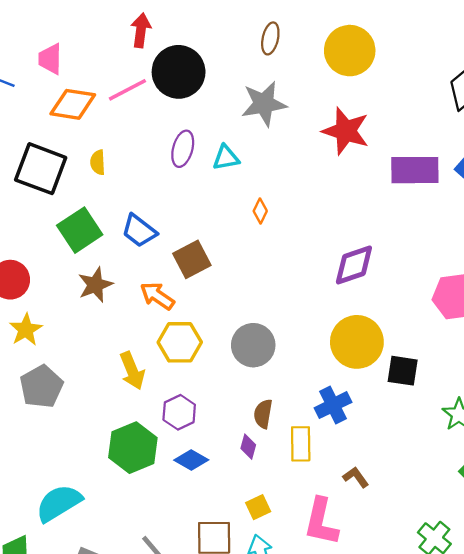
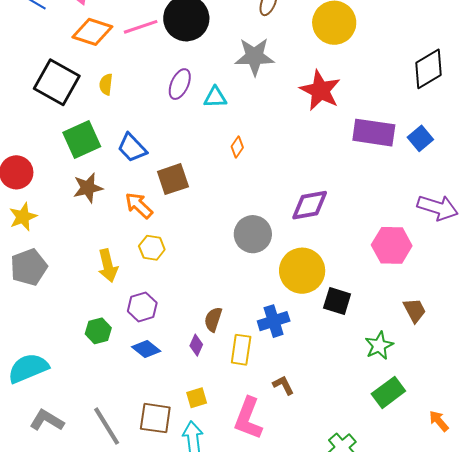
yellow hexagon: (180, 342) -> (152, 248), size x0.7
gray circle: (253, 345) -> (253, 234), moved
green hexagon: (133, 448) -> (98, 331), size x0.6

